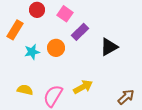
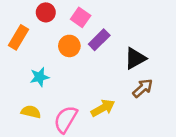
orange circle: (56, 48) -> (69, 46), moved
cyan star: (32, 52) -> (40, 77), moved
brown arrow: (126, 97) -> (143, 88), moved

